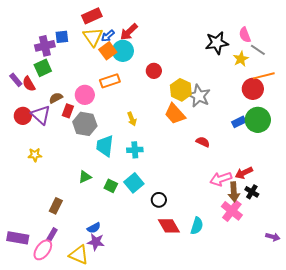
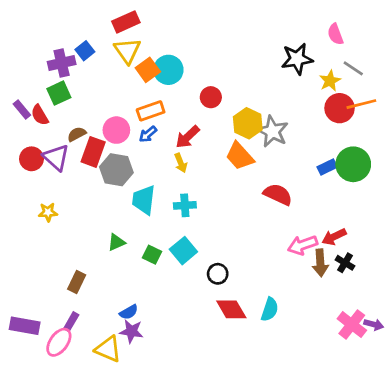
red arrow: (129, 32) -> (188, 137), moved
pink semicircle: (245, 35) -> (335, 34), moved
blue arrow: (108, 36) -> (148, 134), moved
blue square: (62, 37) -> (85, 51), turned -32
red circle: (253, 89) -> (340, 108), moved
red rectangle: (68, 111) -> (93, 152), size x1.5
red semicircle: (203, 142) -> (278, 194), size x1.5
pink cross: (232, 211) -> (352, 324), moved

